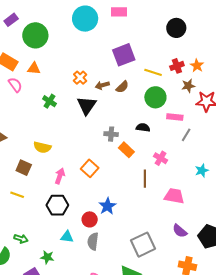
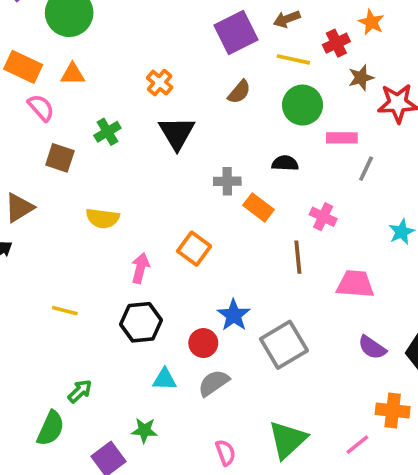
orange star: (197, 66) -> (371, 22), moved
brown arrow: (102, 85) -> (287, 19), moved
green cross: (50, 101) -> (107, 132), turned 32
brown square: (24, 168) -> (60, 158), moved
green arrow: (21, 239) -> (80, 391), turned -56
gray semicircle: (93, 241) -> (214, 383), turned 54
gray square: (143, 245) -> (284, 345), moved
green star: (47, 257) -> (144, 430), moved

